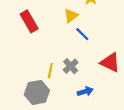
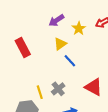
yellow line: (50, 71) -> (40, 92), turned -32

